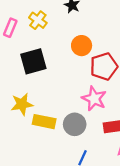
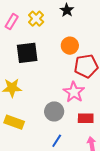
yellow rectangle: (44, 122) -> (14, 122), moved

